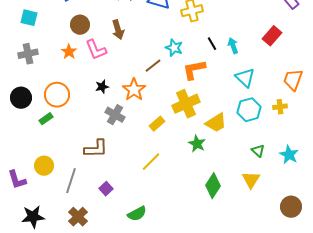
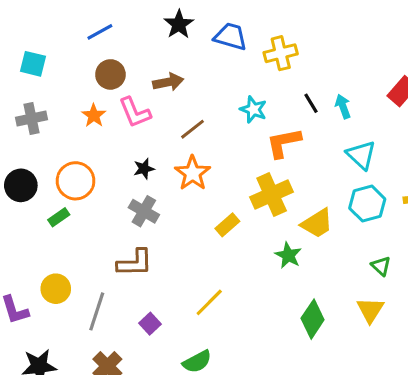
brown arrow: (118, 30) -> (168, 82), turned -84
brown line: (153, 66) -> (193, 129), moved
gray cross: (115, 115) -> (144, 211), moved
yellow line: (151, 162) -> (209, 302), moved

